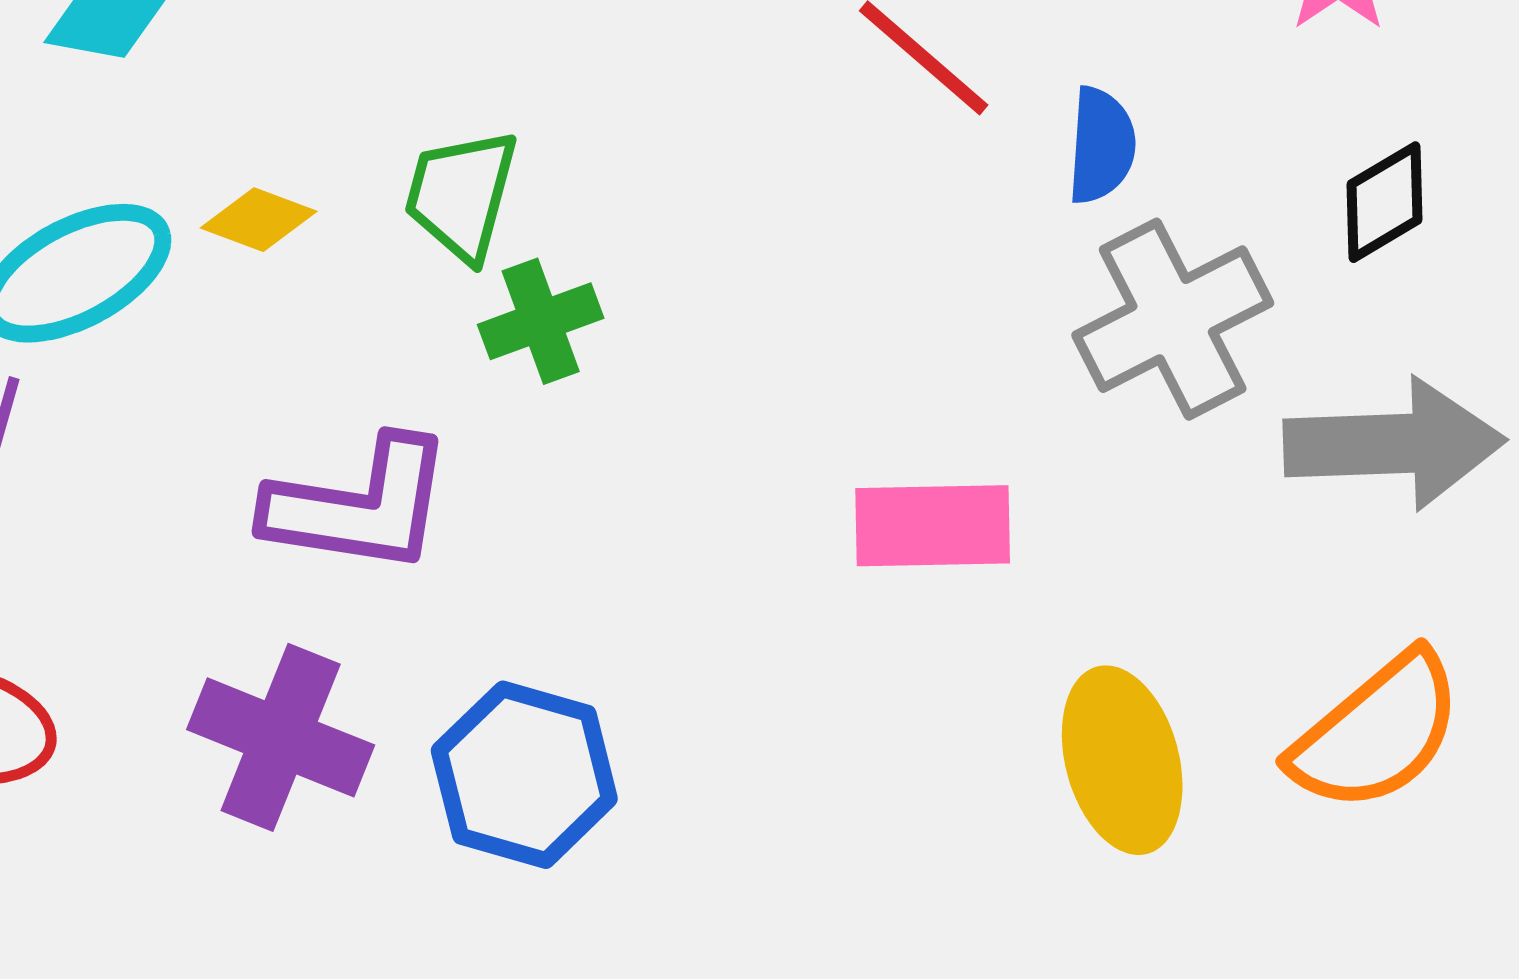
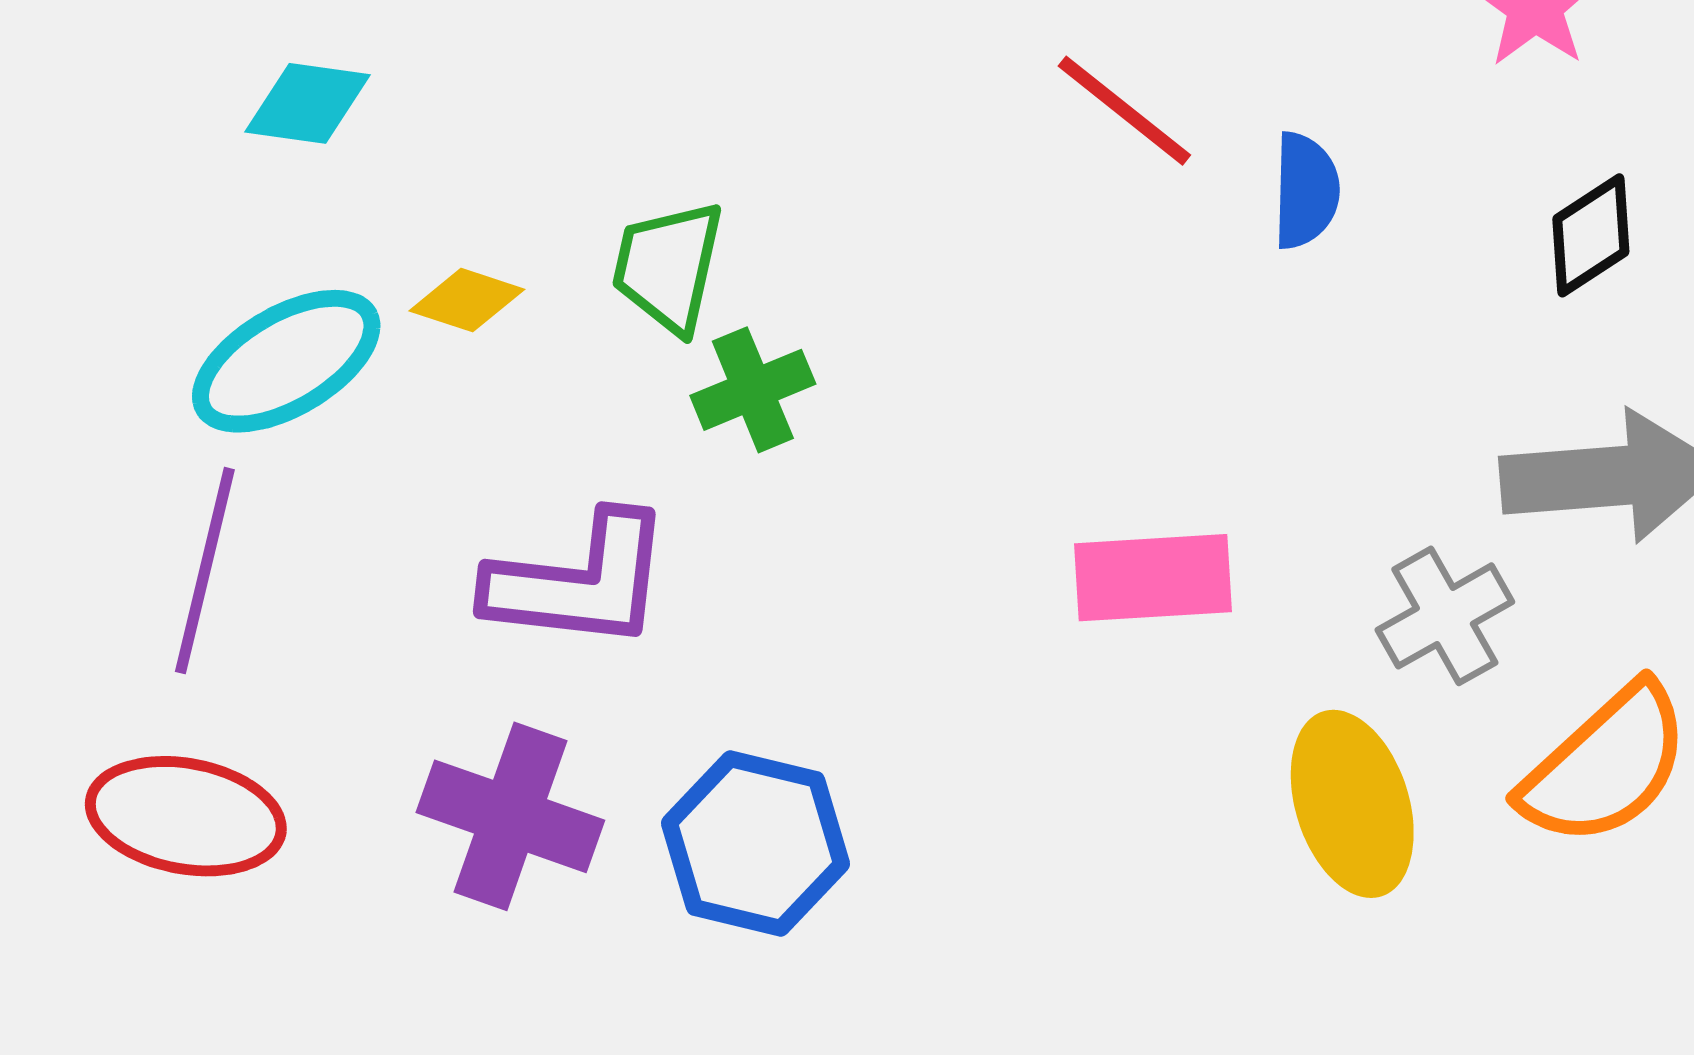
gray cross: (1173, 319) -> (1445, 616), moved, size x0.7

